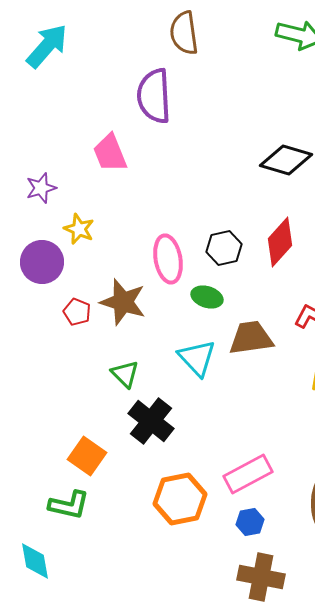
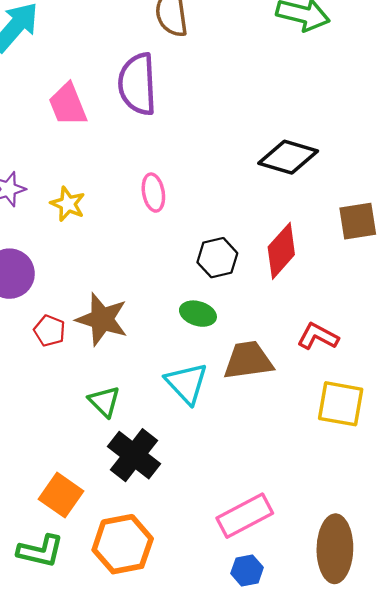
pink trapezoid: (110, 153) -> (68, 105), moved
yellow star: (79, 229) -> (68, 204), moved
pink ellipse: (168, 259) -> (153, 193), moved, size x0.7
orange hexagon: (180, 499) -> (123, 544), moved

